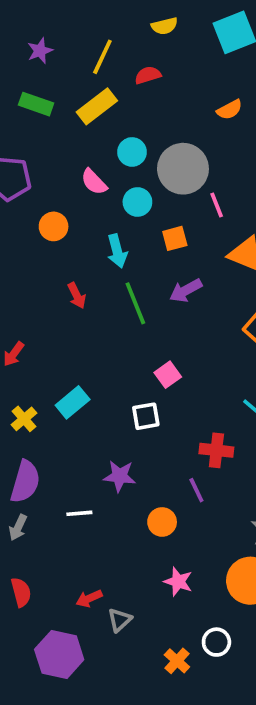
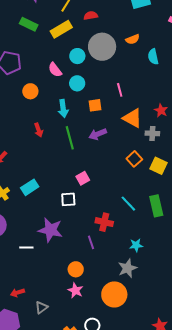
gray circle: (183, 169) -> (102, 47), moved
purple star: (120, 476) -> (50, 230), size x1.4
orange circle: (162, 522) -> (76, 269), moved
red arrow: (89, 598) -> (17, 293), moved

